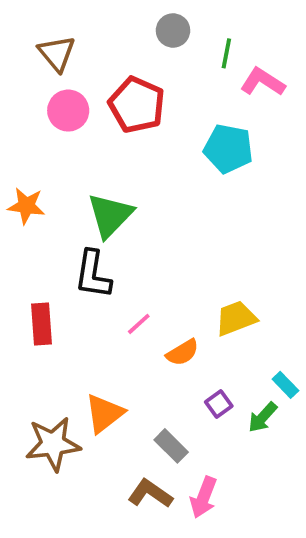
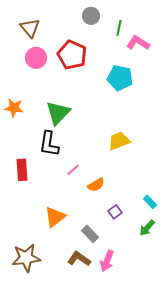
yellow trapezoid: (236, 318) -> (119, 141), moved
green arrow: (263, 417) -> (147, 228), moved
brown star: (53, 444) -> (26, 258), moved

